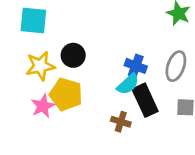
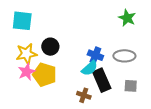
gray ellipse: (176, 66) -> (124, 56), turned 70
pink star: (43, 106) -> (27, 72), moved

